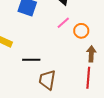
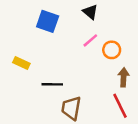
red line: (88, 78) -> (120, 106), turned -30

